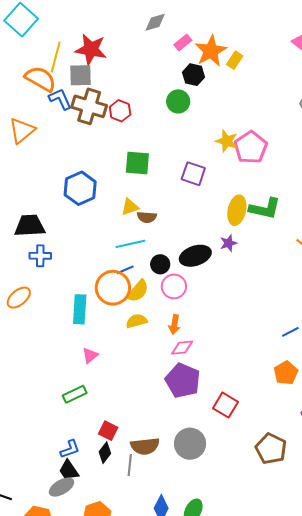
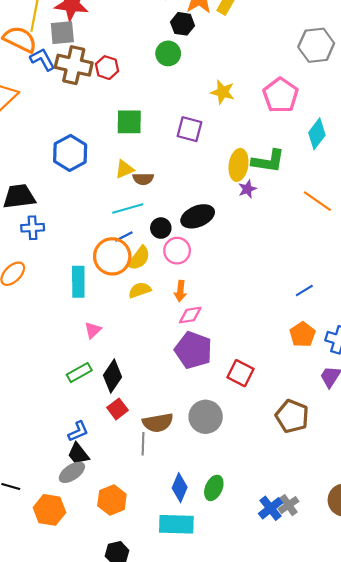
pink pentagon: (251, 147) -> (281, 95), moved
purple star: (228, 243) -> (247, 189), moved
red square: (108, 431) -> (118, 409), turned 30
black diamond: (105, 453) -> (112, 376), moved, size x1.4

